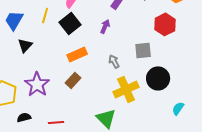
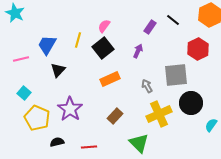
gray square: (143, 50) -> (176, 75), size x1.4
brown rectangle: (73, 80) -> (115, 116), moved
cyan semicircle: (178, 108) -> (211, 125), moved

